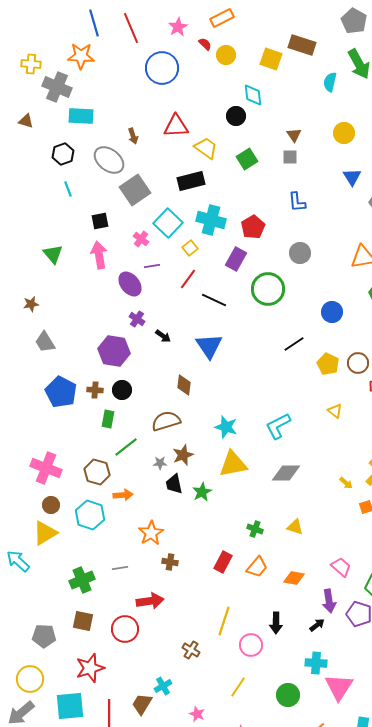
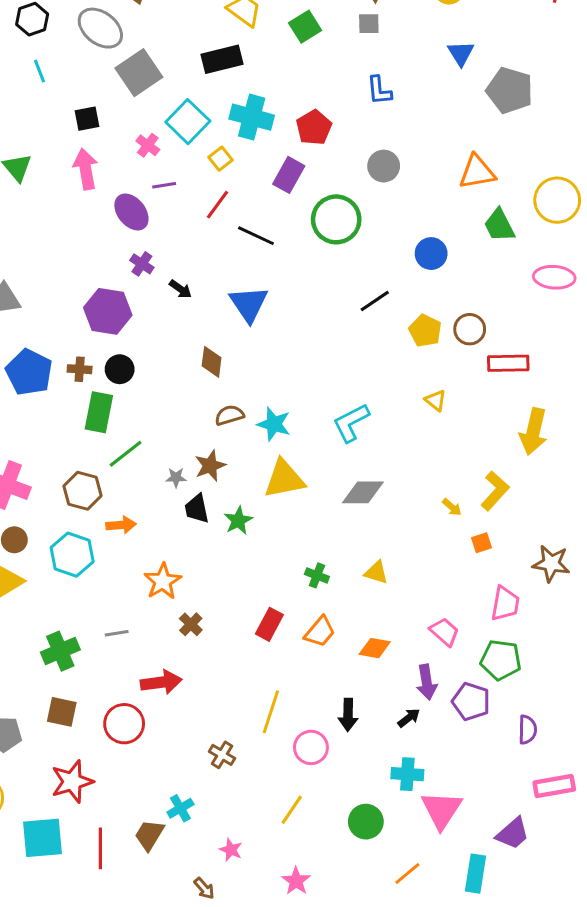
green rectangle: (108, 419) -> (99, 412), size x1.5
brown semicircle: (166, 421) -> (229, 415), moved, size x0.7
brown cross: (170, 562) -> (191, 624), turned 35

